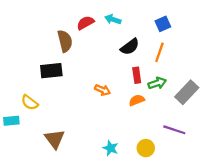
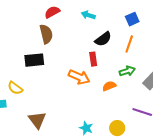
red semicircle: (85, 23) -> (52, 12), moved
red rectangle: (137, 75) -> (93, 59), moved
orange arrow: (103, 90) -> (79, 77), size x1.5

